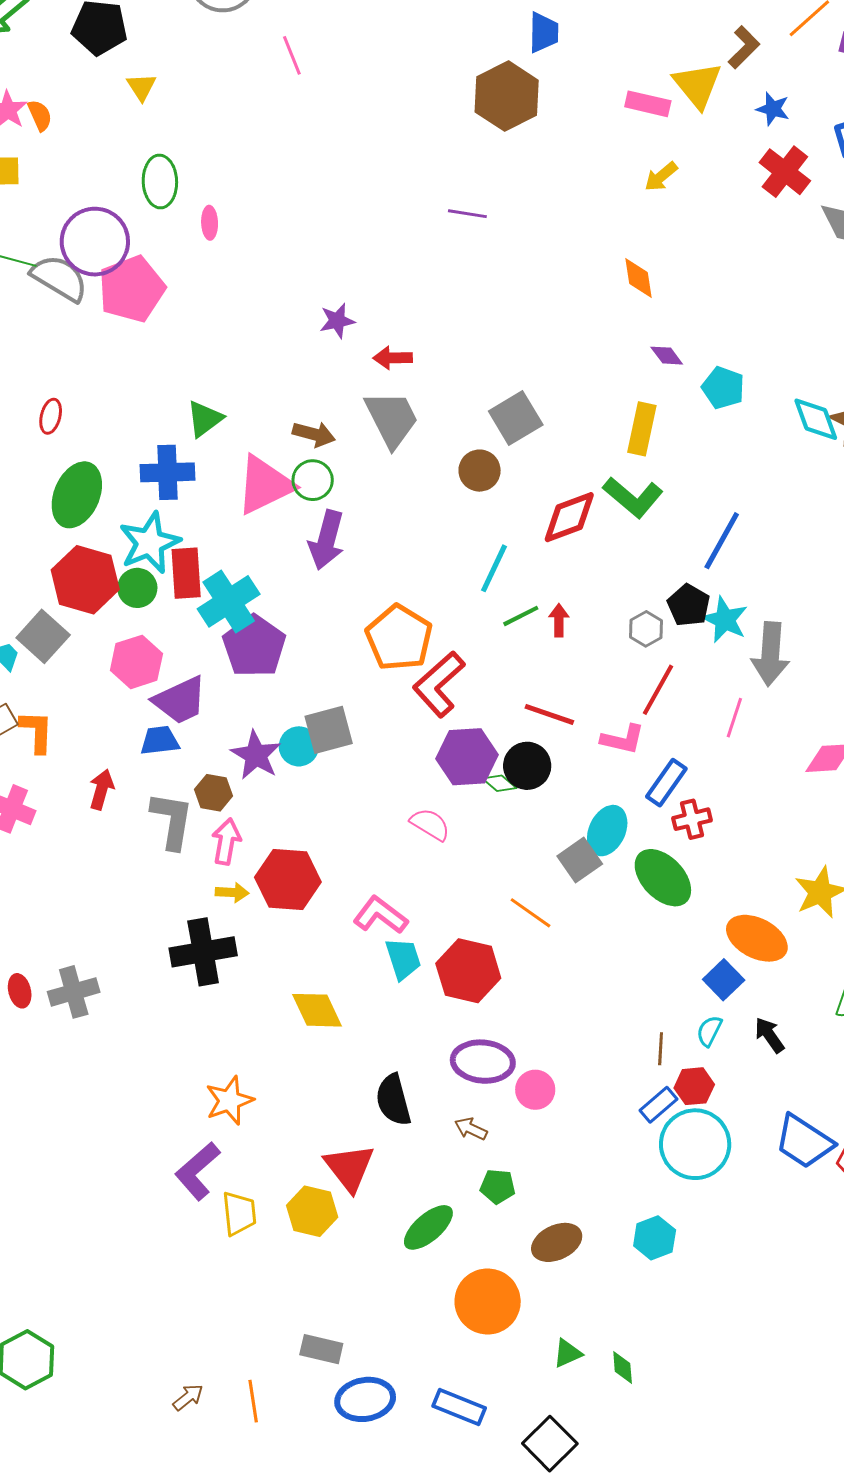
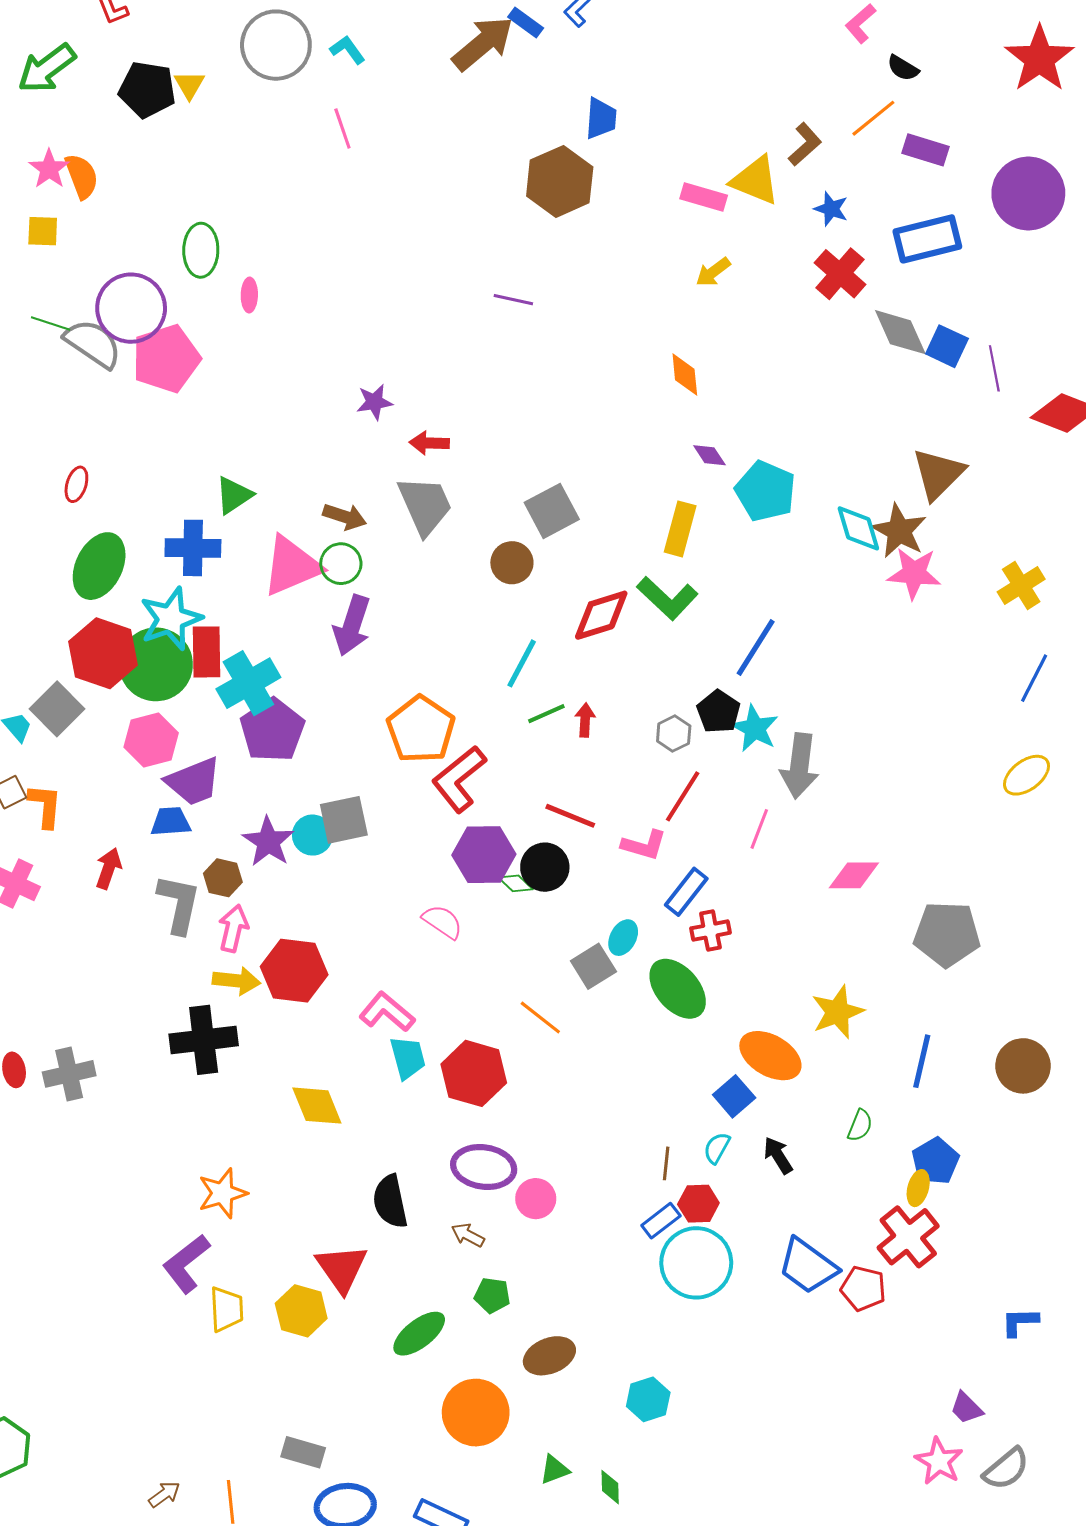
yellow triangle: (697, 85) -> (755, 180), turned -32
yellow triangle: (141, 87) -> (189, 85), moved
orange semicircle: (40, 115) -> (82, 176), size x1.4
cyan pentagon: (723, 388) -> (765, 491), size x1.4
green circle: (137, 588) -> (156, 664), size x1.8
cyan ellipse: (607, 831) -> (623, 938), size x0.7
yellow arrow: (232, 892) -> (236, 981), size x1.4
cyan hexagon: (655, 1238) -> (648, 1399), moved

